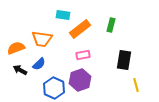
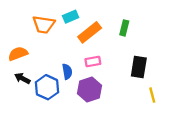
cyan rectangle: (63, 15) -> (71, 17), turned -32
orange trapezoid: (42, 39) -> (44, 25), moved
blue semicircle: (39, 64) -> (67, 72), moved, turned -56
blue hexagon: (54, 88) -> (47, 87), moved

